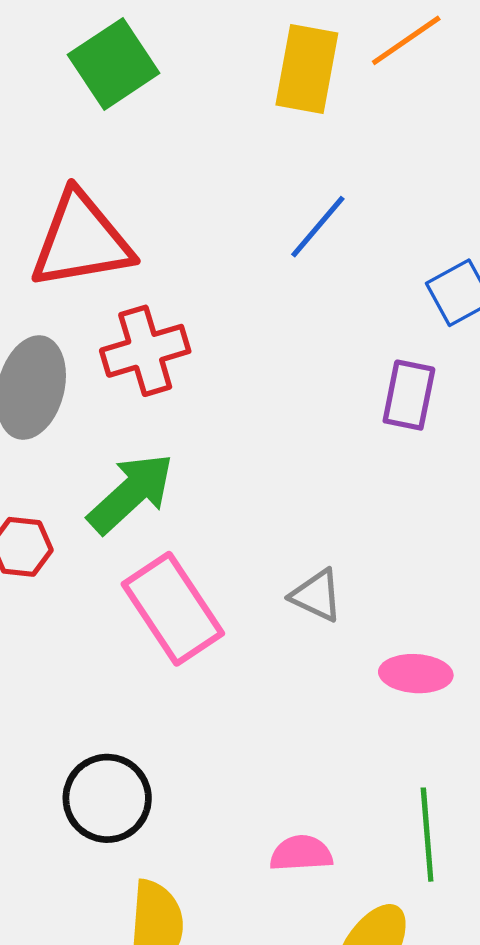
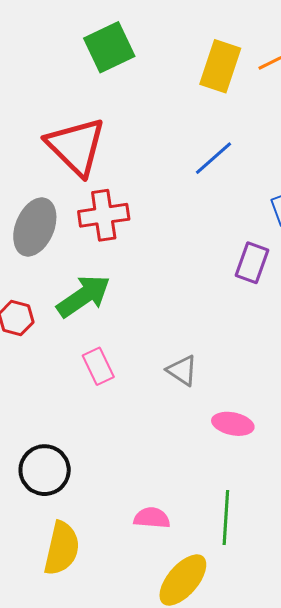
red triangle: (81, 241) -> (76, 146), turned 46
pink rectangle: (173, 609) -> (98, 366), size x0.6

